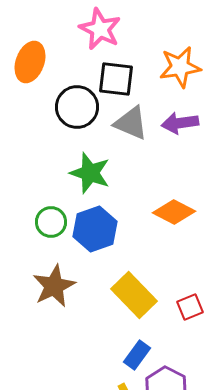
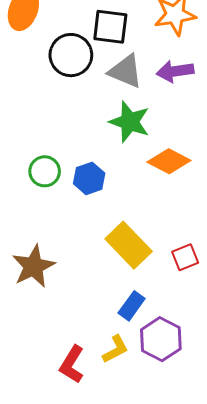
green star: (90, 173) -> (130, 122), moved
blue hexagon: (95, 229) -> (89, 178), size x0.7
brown star: (54, 286) -> (33, 266), moved

